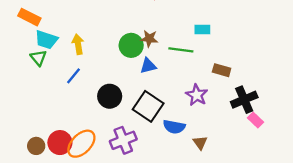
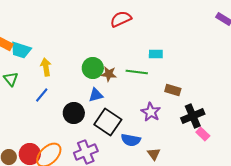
brown star: (149, 39) -> (109, 74), moved
cyan trapezoid: (46, 40) -> (21, 50), moved
blue triangle: (148, 66) -> (96, 95), moved

